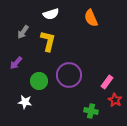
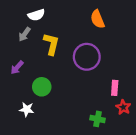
white semicircle: (51, 14) -> (36, 15), moved
purple circle: (69, 75) -> (87, 57), moved
pink rectangle: (107, 82) -> (115, 88), turned -32

